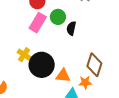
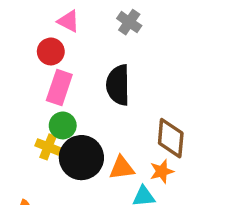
green circle: (58, 17) -> (63, 125), moved
black semicircle: (71, 28) -> (118, 85), size x1.6

